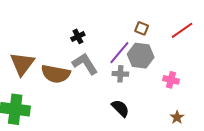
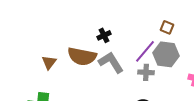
brown triangle: (22, 64) -> (49, 62), size x0.6
brown semicircle: (56, 74) -> (82, 56), moved

